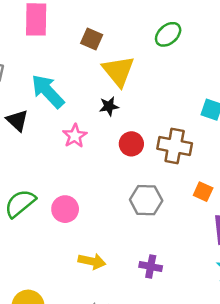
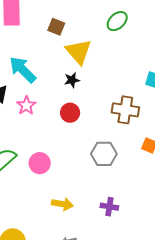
pink star: (75, 136) -> (26, 106), moved
red circle: (131, 144) -> (70, 113), moved

